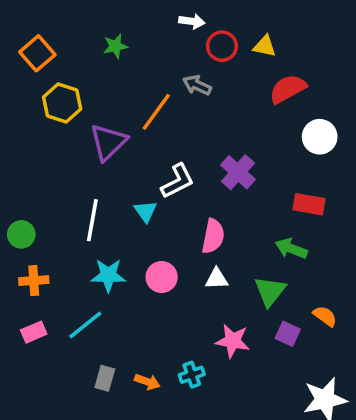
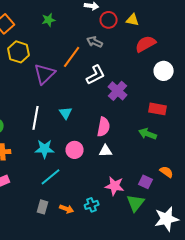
white L-shape: (178, 181) -> (96, 75), moved
green triangle: (270, 291) -> (136, 203), moved
cyan line: (85, 325) -> (51, 177), moved

